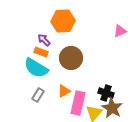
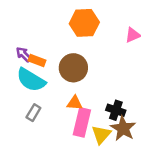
orange hexagon: (63, 21) -> (84, 23), moved
purple arrow: (44, 40) -> (24, 54), moved
orange triangle: (64, 91) -> (75, 103), moved, turned 32

